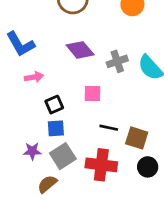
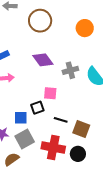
black square: (54, 105) -> (37, 108), moved
black circle: (148, 167) -> (78, 154), moved

